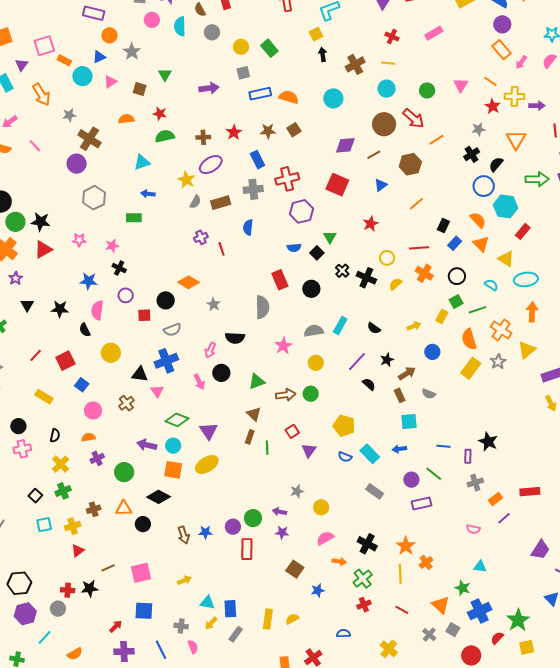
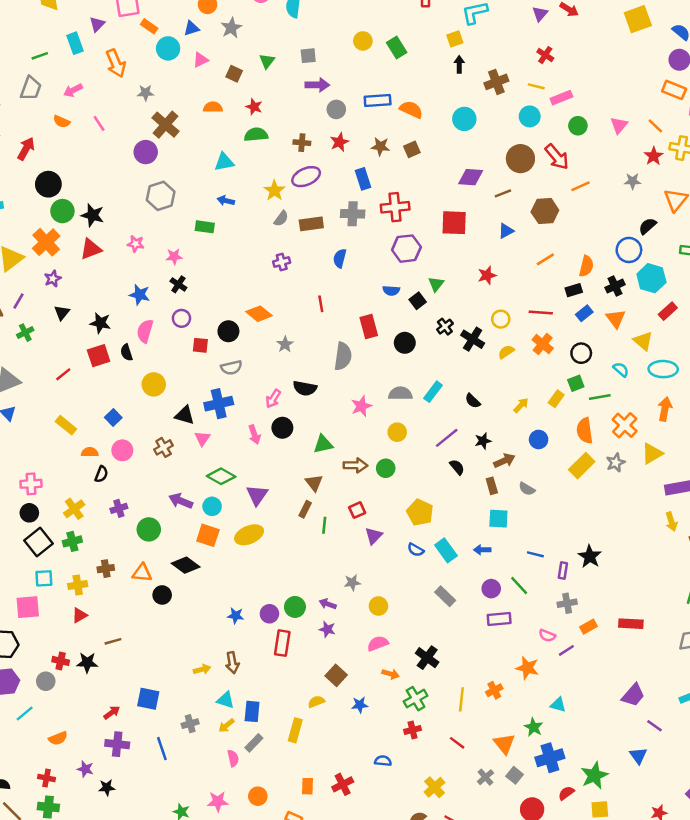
gray circle: (212, 32) -> (336, 109), moved
pink rectangle: (434, 33) -> (561, 98), moved
orange rectangle: (501, 50) -> (674, 90), turned -36
gray square: (243, 73) -> (308, 56), moved
black cross: (472, 154) -> (615, 286), moved
red square: (337, 185) -> (454, 223), turned -30
orange semicircle: (478, 220) -> (586, 266), moved, turned 48
black rectangle: (443, 225) -> (574, 290), turned 40
red line: (222, 249) -> (321, 304), moved
yellow arrow: (414, 326) -> (521, 405), turned -32
red square: (65, 361) -> (99, 356), moved
black circle: (18, 426) -> (29, 513), moved
black semicircle: (55, 436) -> (101, 474), moved
orange semicircle: (88, 437) -> (90, 452), moved
black square: (35, 496) -> (38, 542), size x1.6
purple line: (504, 518) -> (566, 650), moved
pink semicircle: (473, 529) -> (547, 636), moved
brown arrow: (184, 535) -> (232, 663), moved
orange star: (406, 546) -> (527, 668), moved, turned -30
pink square: (141, 573) -> (28, 607), moved
yellow semicircle: (292, 619) -> (316, 702), moved
gray cross: (181, 626) -> (190, 724), turned -32
pink semicircle: (193, 647) -> (233, 758), moved

